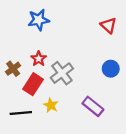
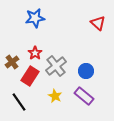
blue circle: (111, 69) -> (86, 71), moved
yellow star: (51, 105) -> (55, 96), moved
black line: (21, 113) -> (19, 102), turned 60

